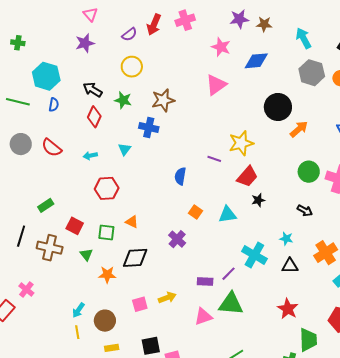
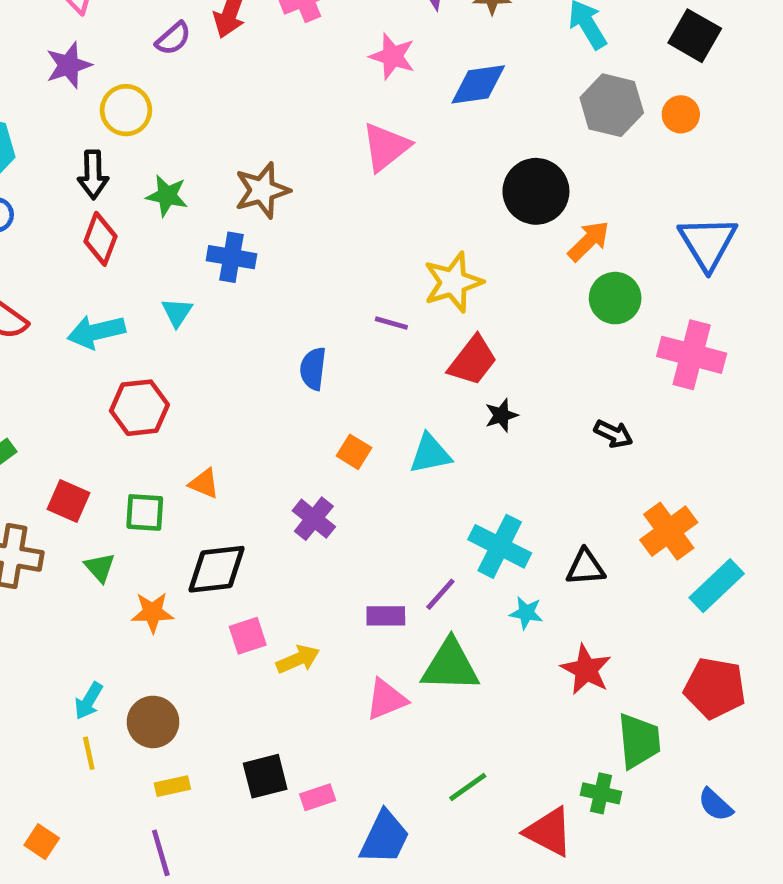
yellow circle: (132, 67) -> (126, 110), moved
black arrow: (93, 90) -> (93, 175), turned -120
cyan arrow: (90, 156) -> (96, 332), size x1.6
green circle: (309, 172) -> (615, 298), moved
cyan star: (286, 239) -> (526, 613), moved
pink square: (140, 304) -> (248, 636), moved

